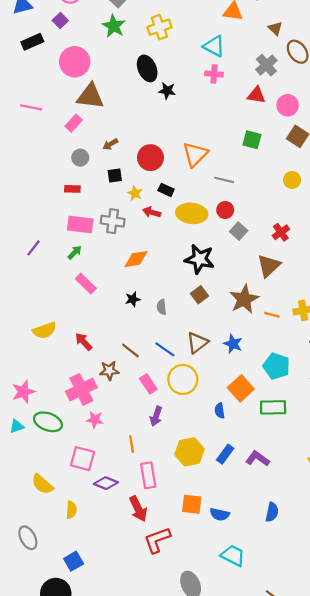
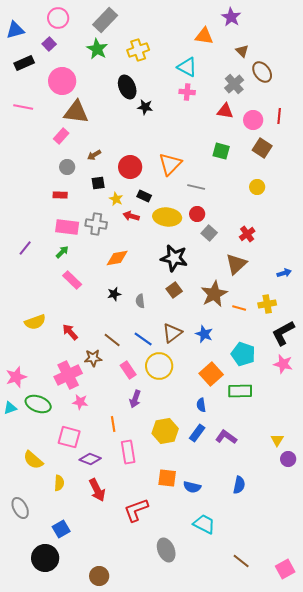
pink line: (31, 107) -> (23, 107), moved
blue semicircle: (220, 411) -> (201, 405), moved
red arrow: (138, 509) -> (97, 490), moved

